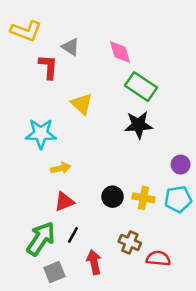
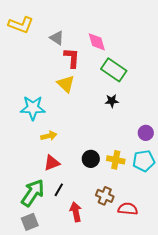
red L-shape: (48, 67) -> (72, 58), moved
black star: (139, 125) -> (112, 101), size x0.6
gray square: (54, 272) -> (30, 222), moved

